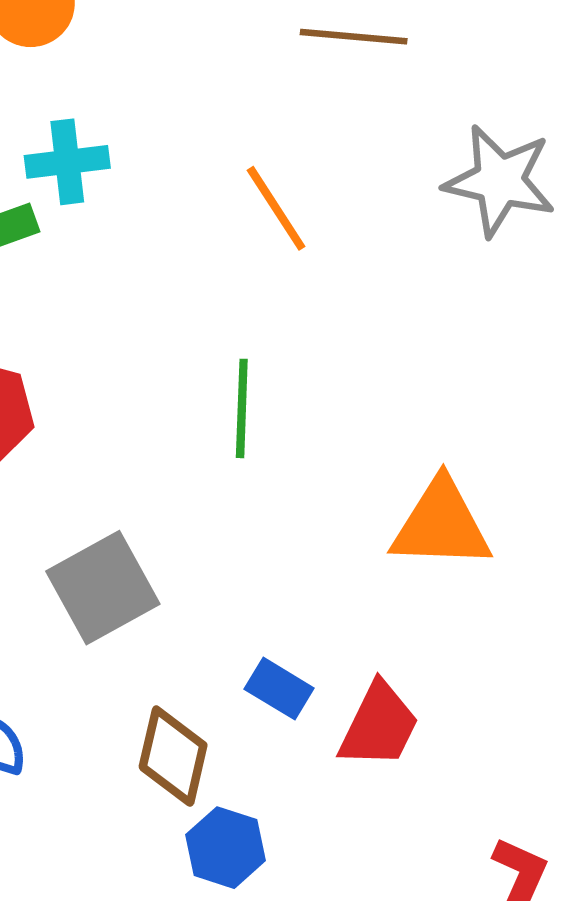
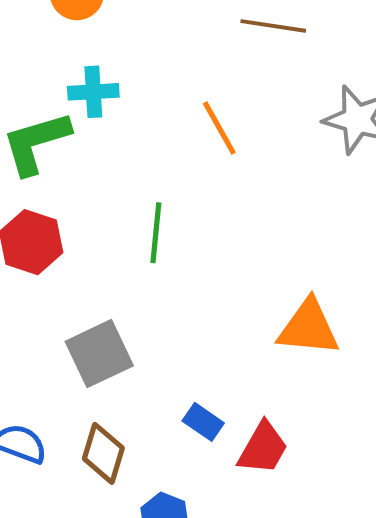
green line: (242, 408) -> (156, 233), moved
brown diamond: (173, 756) -> (103, 453), moved

